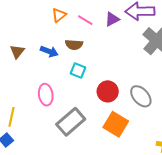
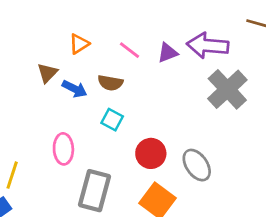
orange triangle: (59, 15) -> (79, 44), moved
brown triangle: (17, 52) -> (47, 73), moved
gray rectangle: (71, 122) -> (95, 191), turned -40

